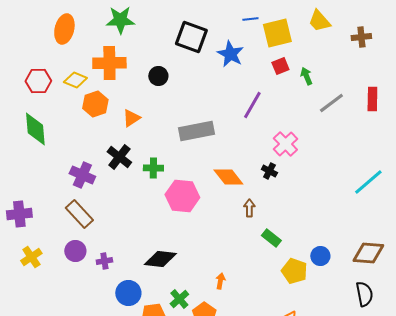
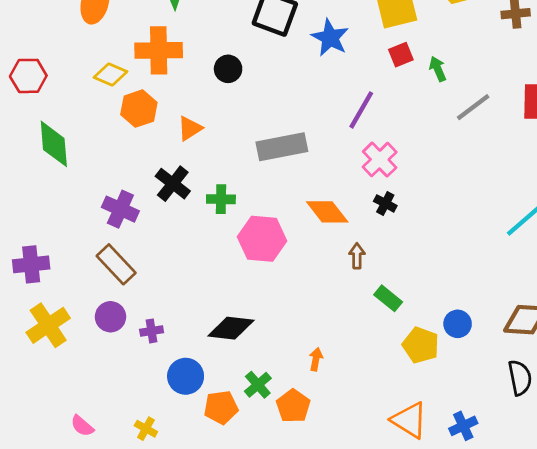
red hexagon: (38, 81) -> (28, 76), moved
pink cross: (285, 144) -> (380, 160), moved
yellow cross: (31, 257) -> (48, 325), size x1.4

